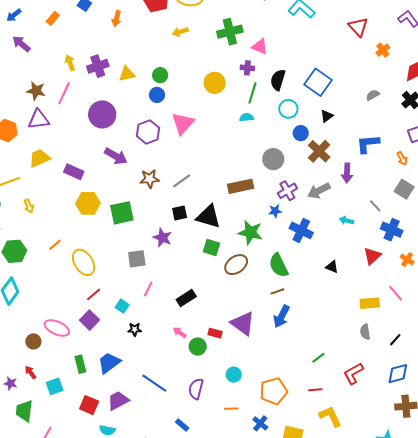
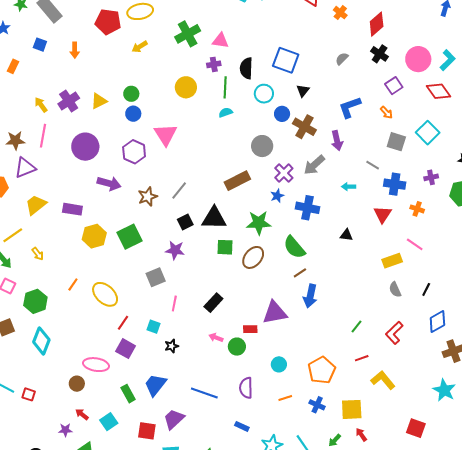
purple triangle: (243, 323) -> (275, 313), turned -32

